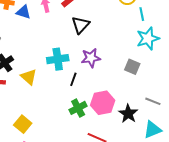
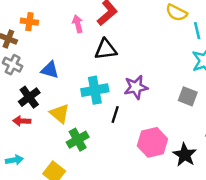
blue triangle: (23, 12) -> (50, 70), moved
black triangle: (81, 25) -> (106, 49), moved, turned 42
green cross: (78, 108) -> (78, 140), moved

